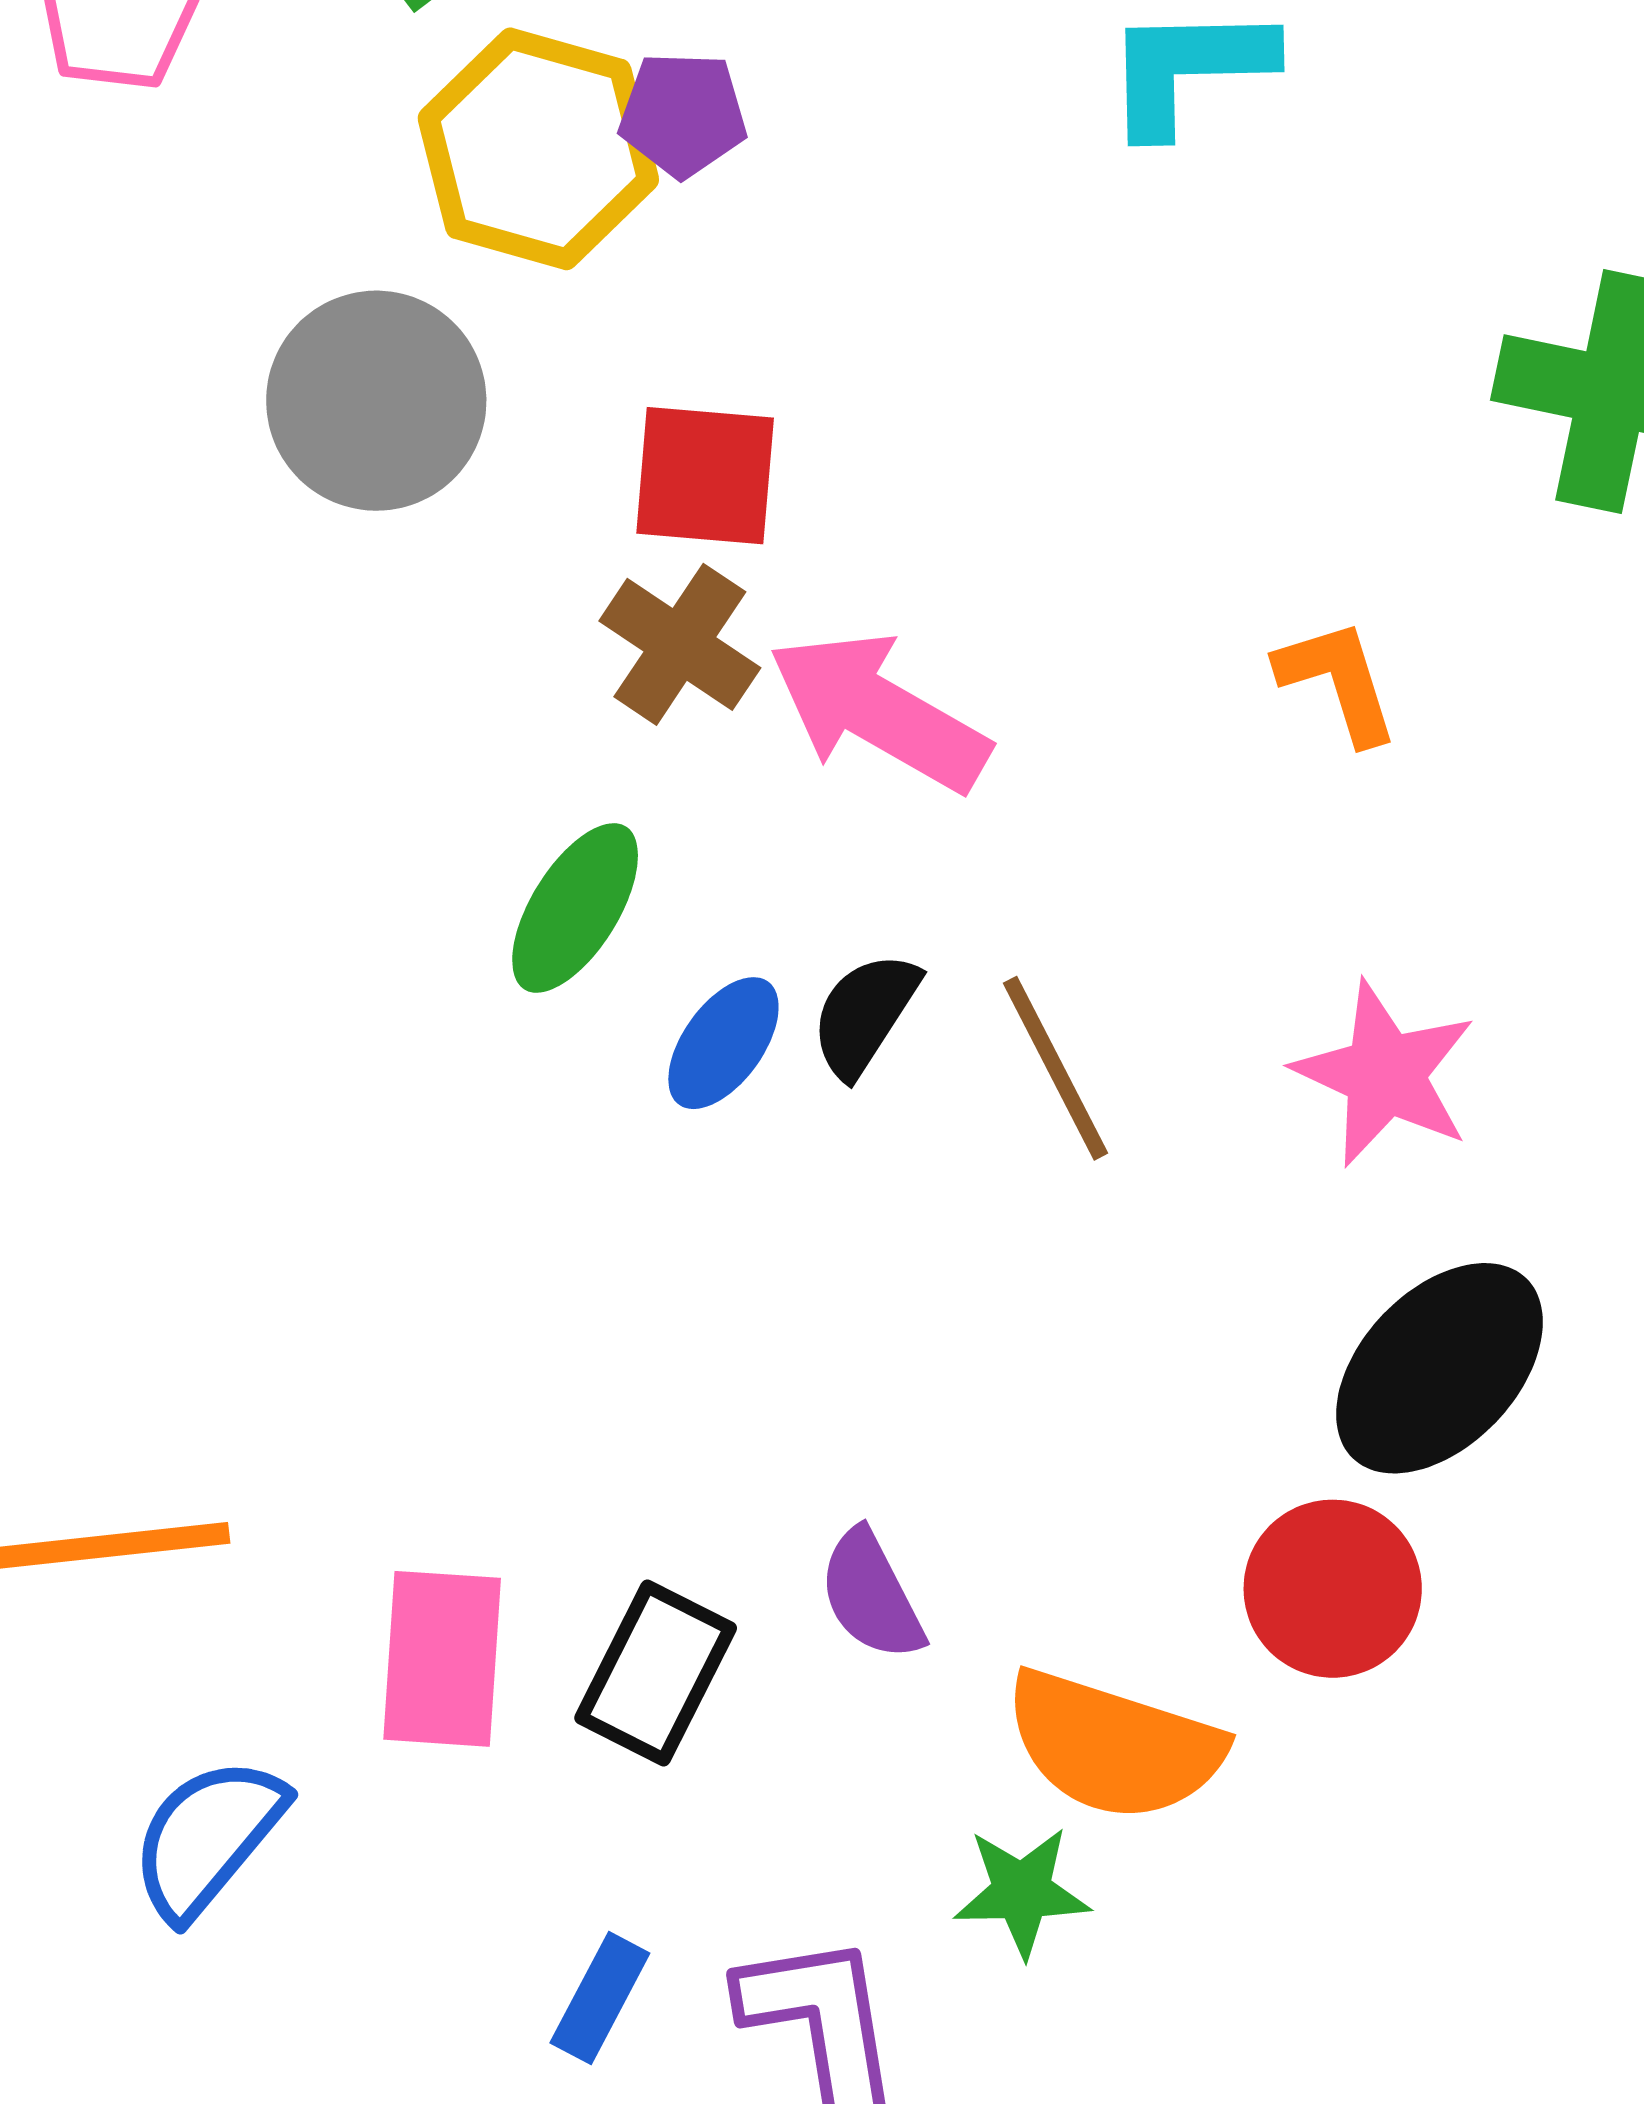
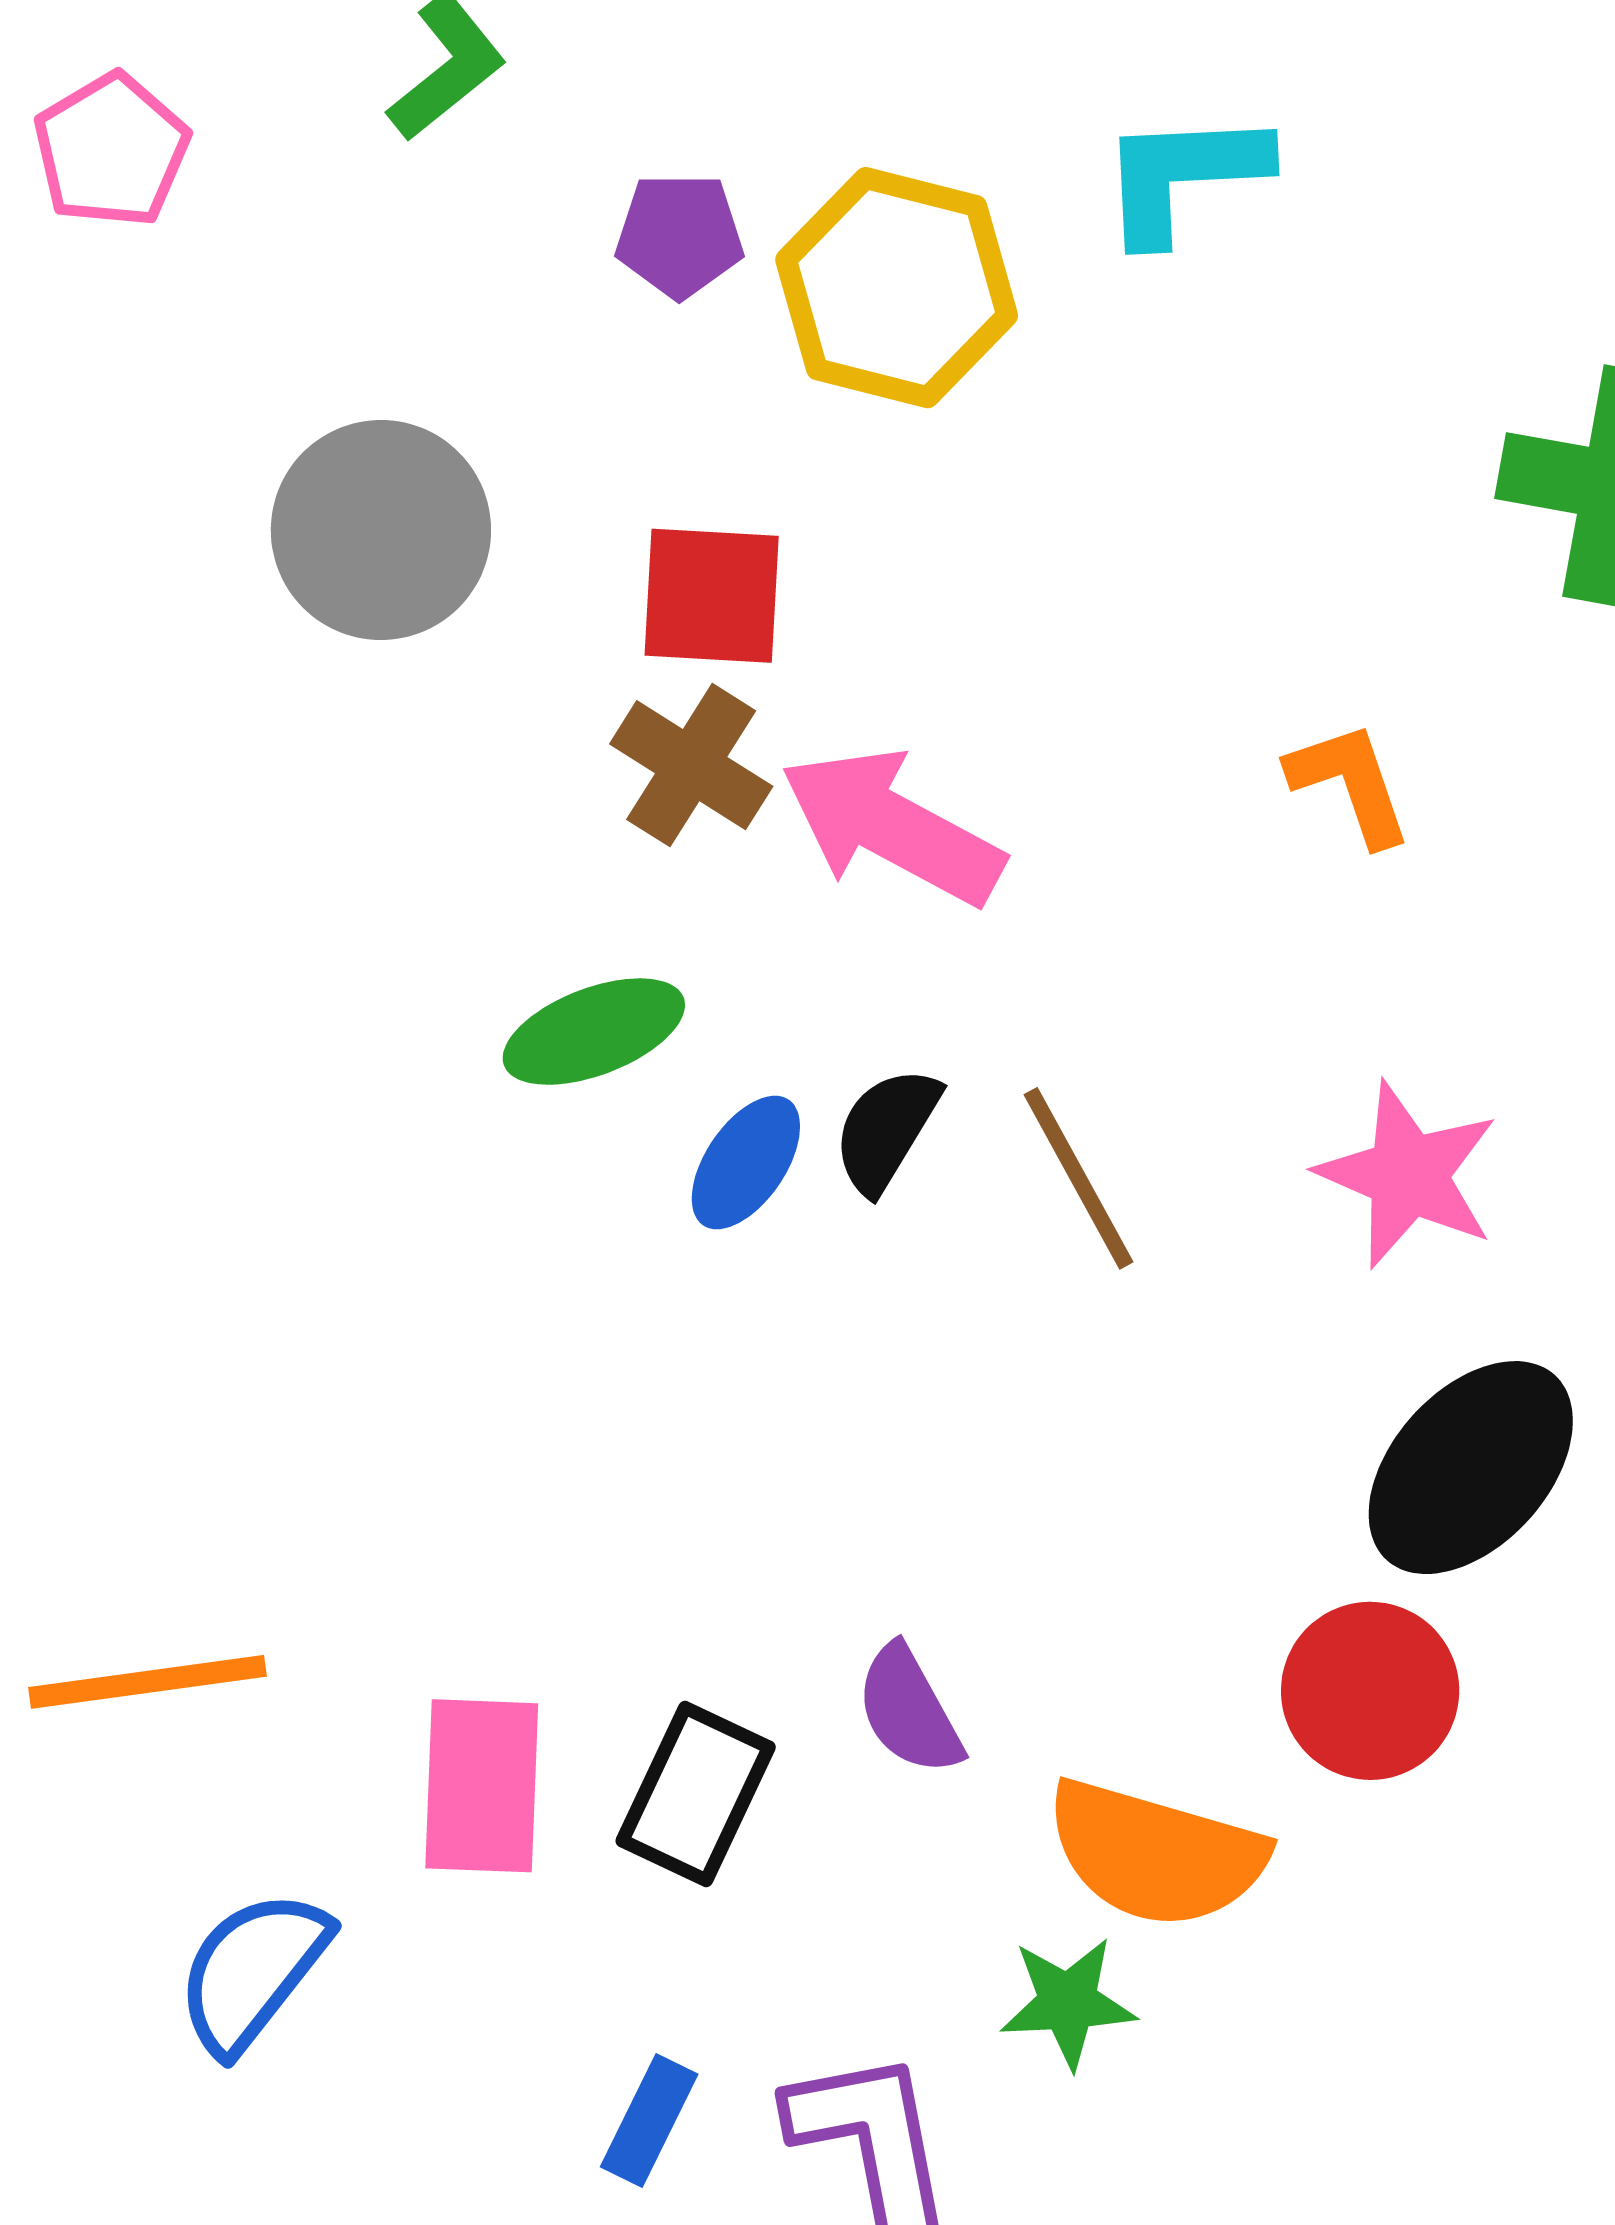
yellow hexagon: (538, 149) -> (897, 288), moved
green ellipse: (575, 908) -> (594, 1032), turned 39

